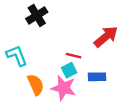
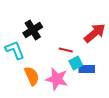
black cross: (37, 15) -> (33, 30), moved
cyan square: (69, 70) -> (76, 63), moved

